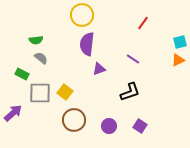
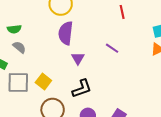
red line: (143, 23) -> (122, 12), turned -48
purple triangle: (99, 69) -> (78, 58), turned -40
black L-shape: (130, 92) -> (82, 89), moved

